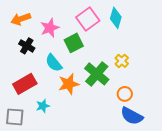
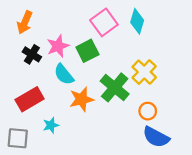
orange arrow: (21, 19) -> (25, 22), turned -48
pink star: (50, 28) -> (58, 46), moved
yellow cross: (122, 61) -> (144, 72), size x1.5

